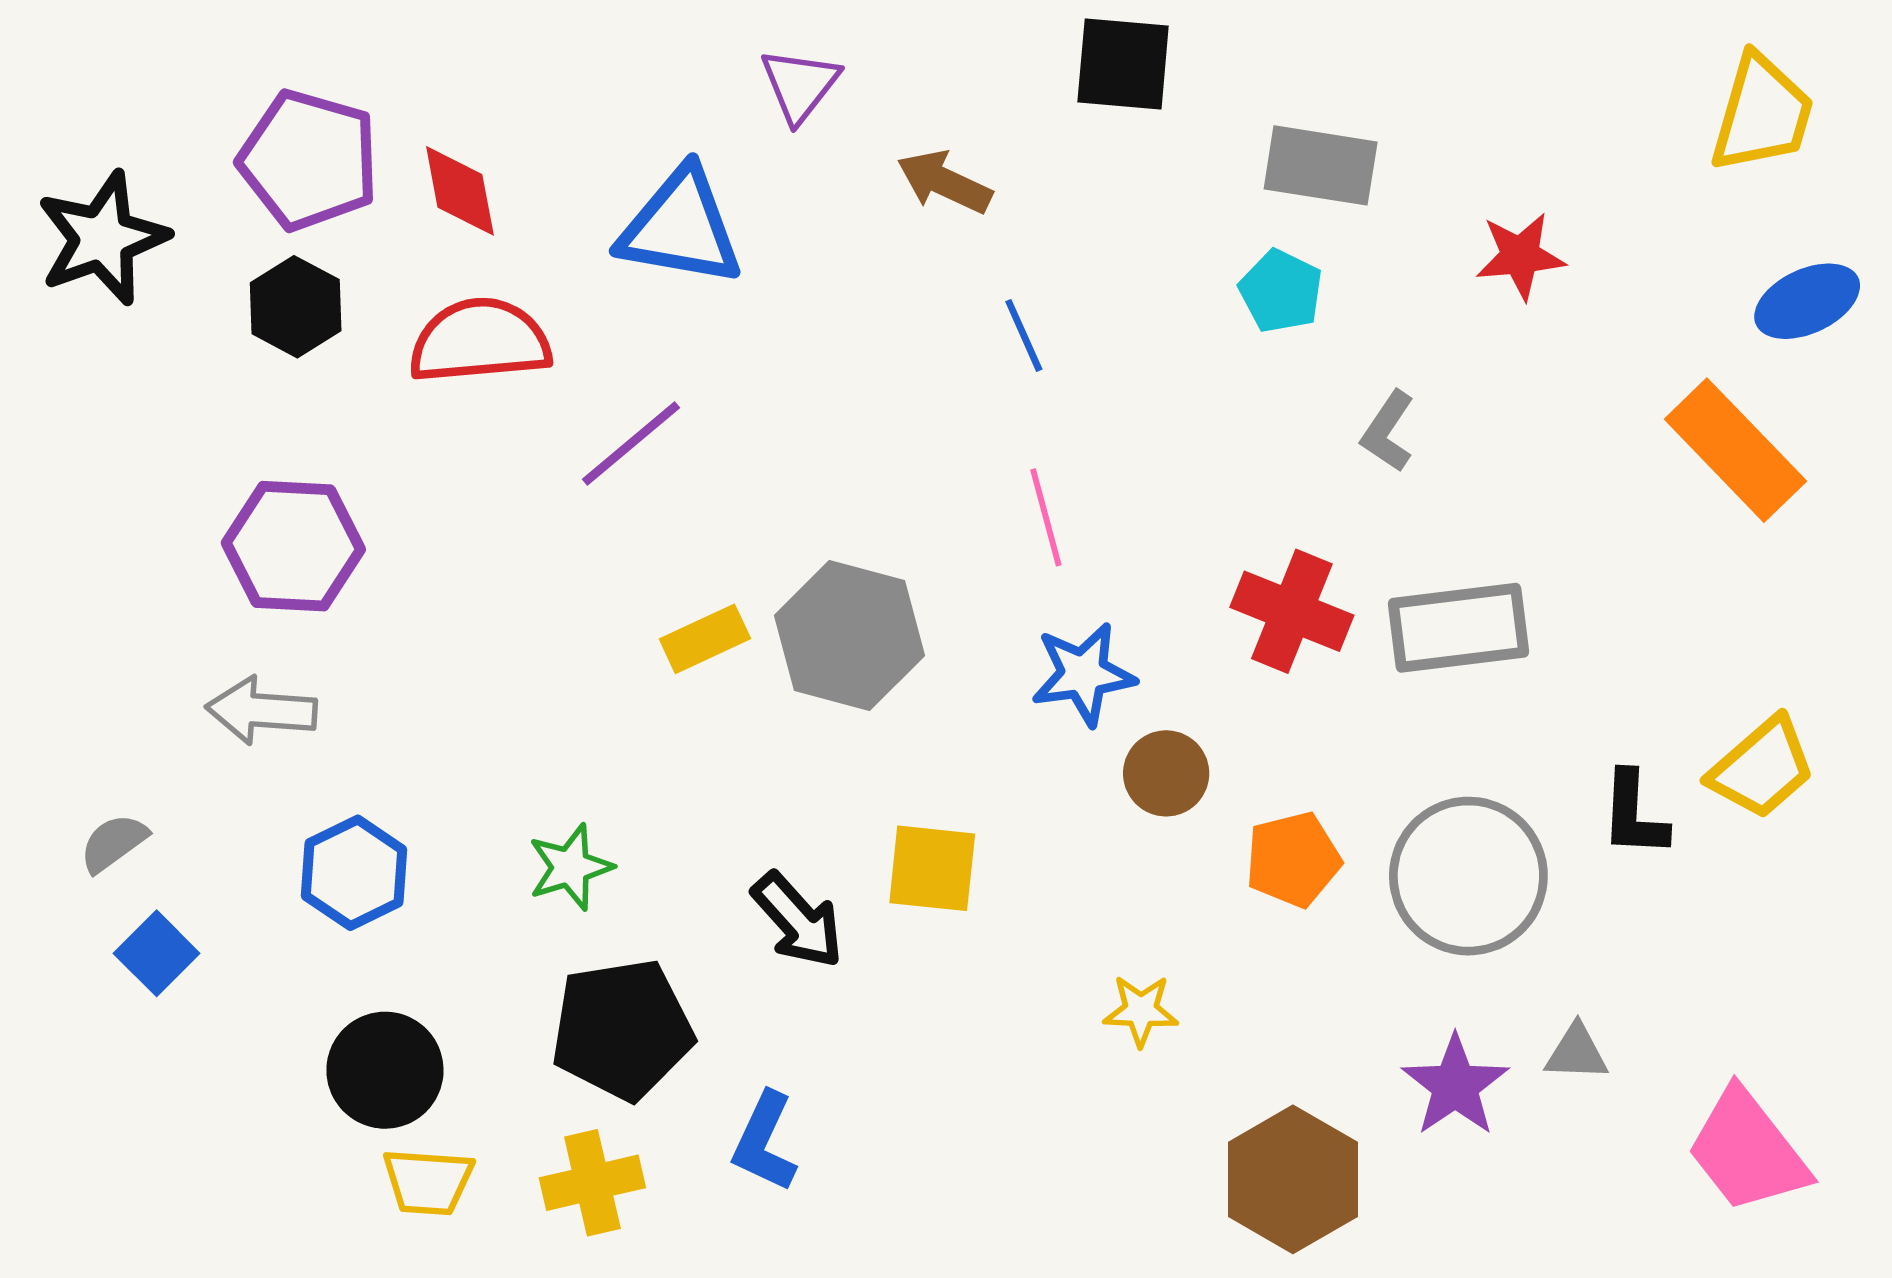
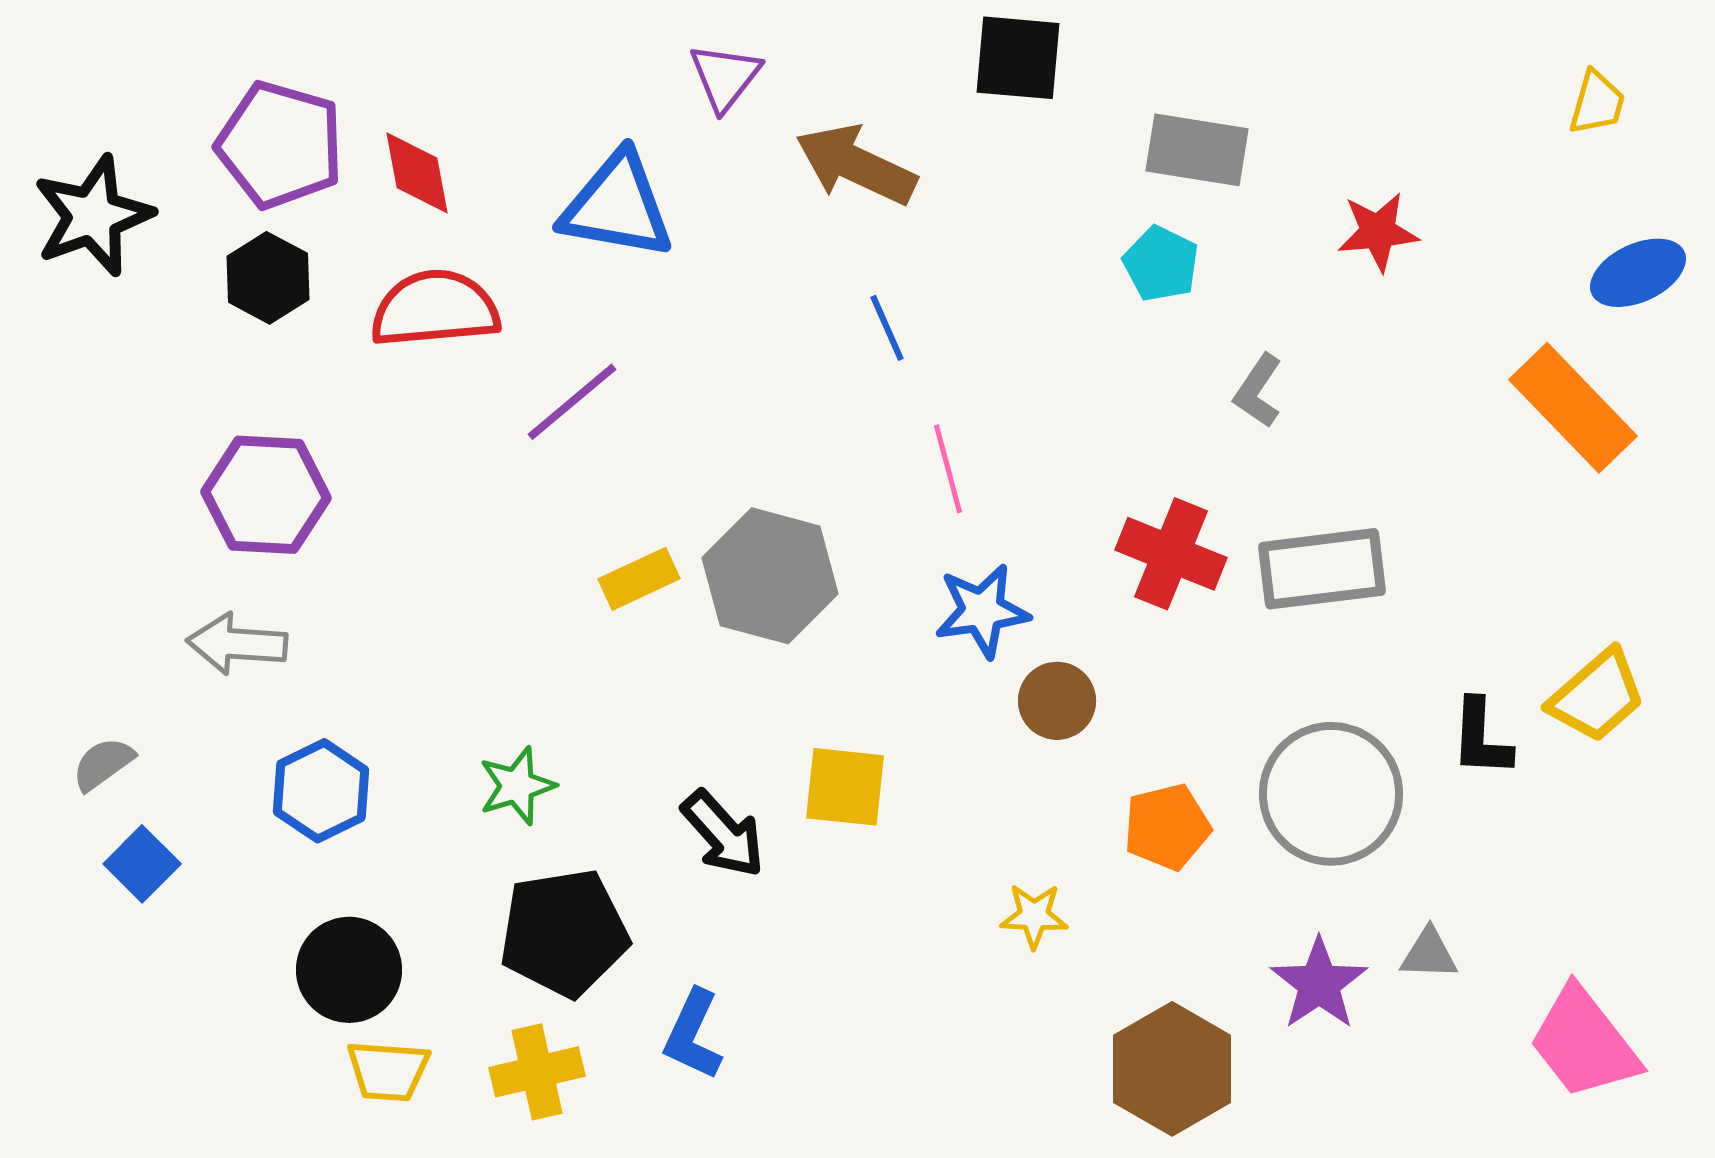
yellow trapezoid: (1762, 114) -> (1597, 103), size x0.6
brown arrow: (944, 182) -> (856, 165), size x1.4
blue line: (1024, 335) -> (887, 328), moved
orange pentagon: (1293, 859) -> (1167, 827), moved

